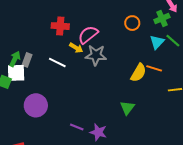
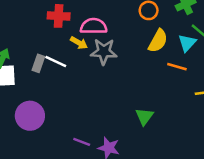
pink semicircle: (88, 35) -> (94, 26), turned 40
cyan triangle: (157, 42) -> (187, 43), moved
gray rectangle: (27, 60) -> (38, 63), moved
yellow semicircle: (138, 73) -> (158, 41), moved

